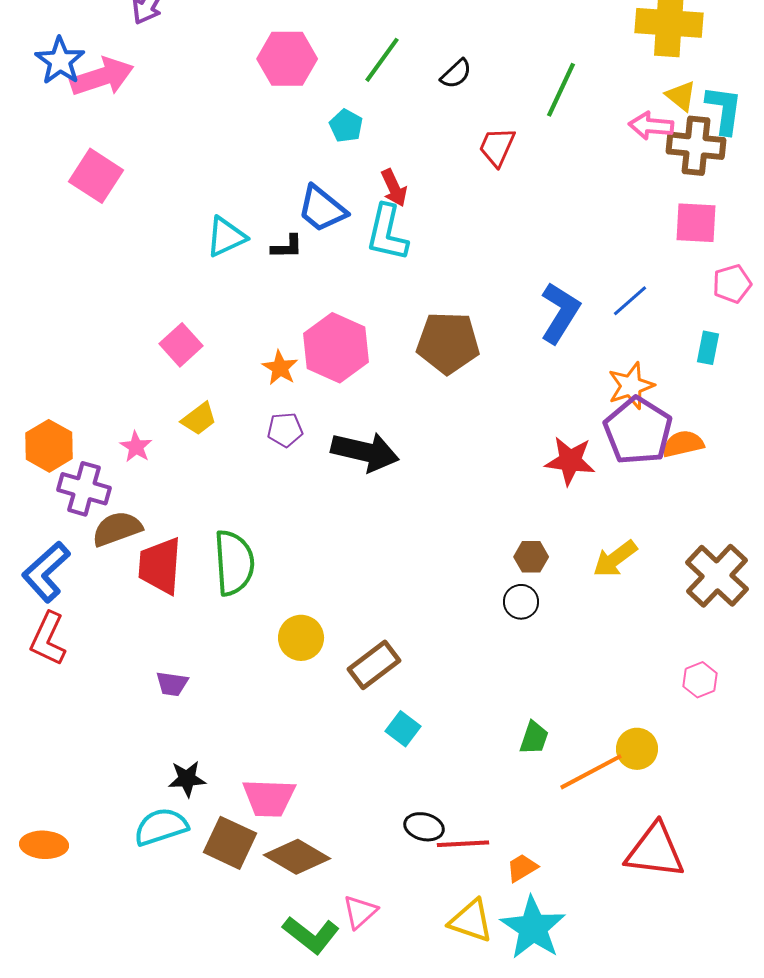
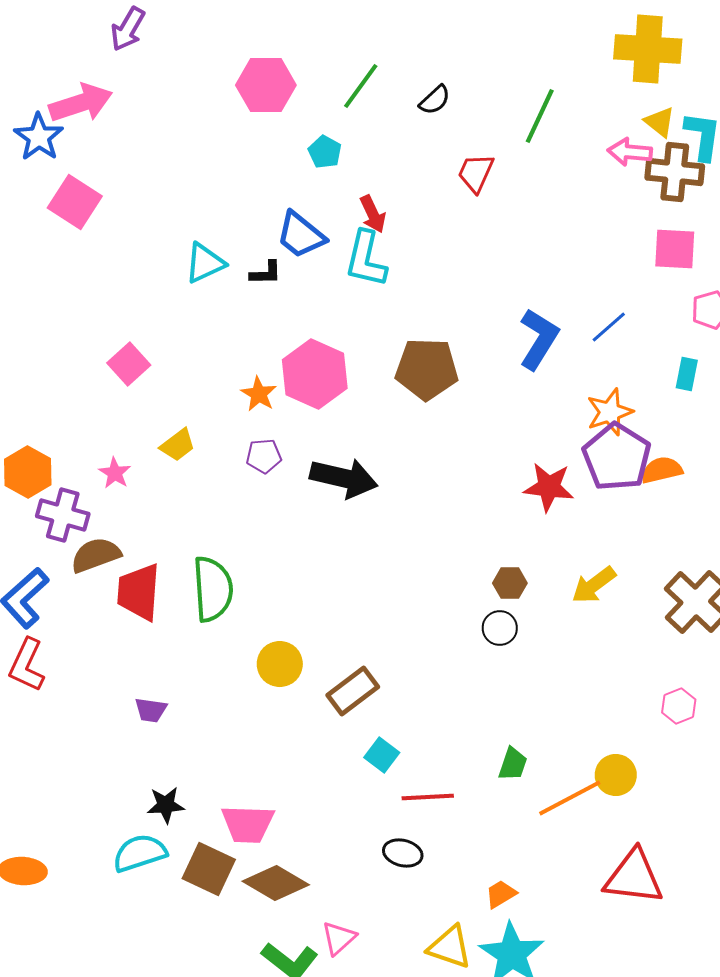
blue star: (60, 61) -> (39, 137), moved
pink square: (181, 345) -> (129, 364), moved
red line: (463, 844) -> (428, 797), moved

